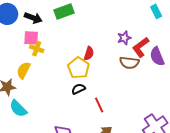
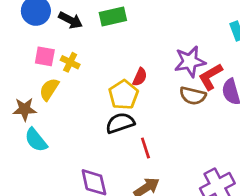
pink square: (31, 38) -> (45, 56), moved
purple star: (124, 38) -> (190, 62), size x1.6
black semicircle: (78, 89) -> (120, 123), size x1.5

